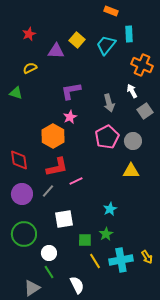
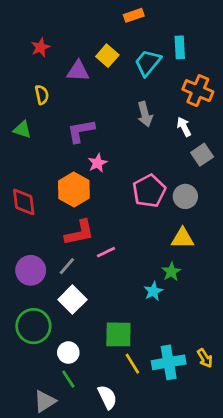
orange rectangle: (111, 11) -> (134, 15), moved, turned -40
yellow semicircle: (30, 68) -> (42, 95), turned 104
purple L-shape: (71, 91) -> (81, 131), moved
gray arrow: (109, 103) -> (145, 114), moved
red diamond: (19, 160) -> (24, 202), moved
white square: (64, 219) -> (72, 300), moved, turned -36
green star: (106, 234) -> (171, 272), moved
green square: (85, 240) -> (118, 334), size x1.5

